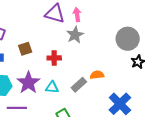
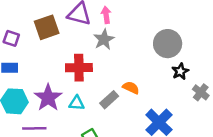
brown square: (25, 49) -> (47, 27), moved, size x1.5
red cross: (54, 58) -> (79, 68), size x1.5
orange semicircle: (97, 75) -> (131, 88), turned 32

